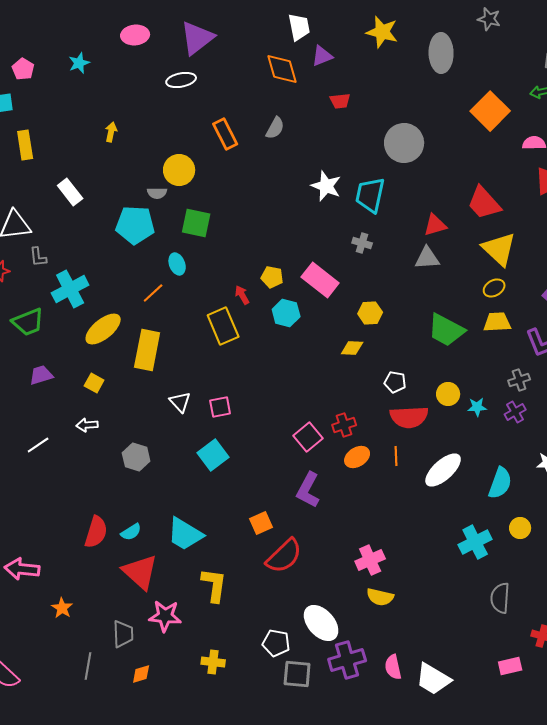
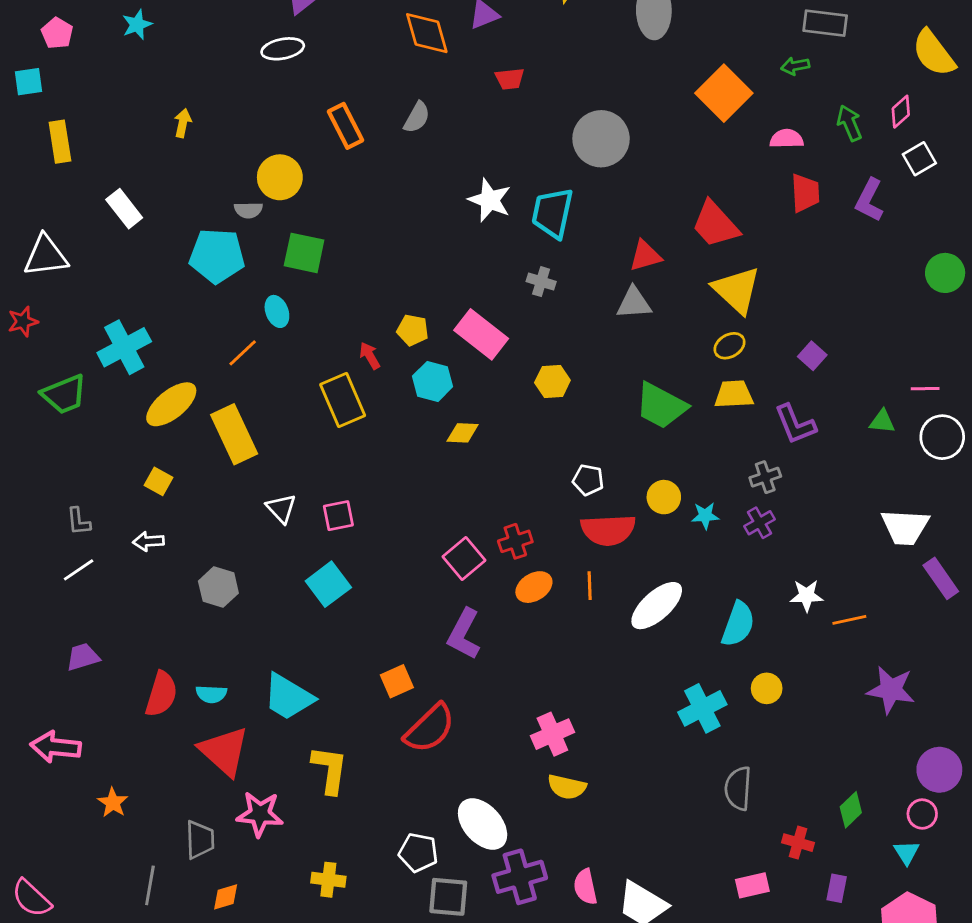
gray L-shape: (38, 257) -> (79, 521), moved
yellow diamond: (352, 348) -> (463, 433), moved
yellow rectangle: (147, 350) -> (234, 434), turned -36
purple trapezoid: (41, 375) -> (83, 657), moved
cyan semicircle: (131, 532) -> (211, 694), turned 35

